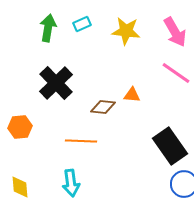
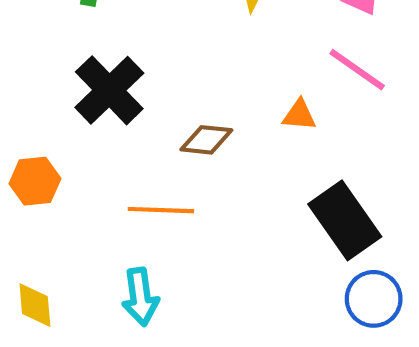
orange triangle: (132, 95) -> (299, 115), moved

